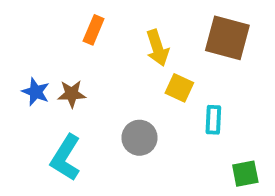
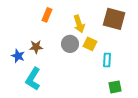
blue star: (36, 92) -> (18, 56), moved
gray circle: (139, 138) -> (70, 44), moved
green square: (245, 174) -> (115, 87), moved

